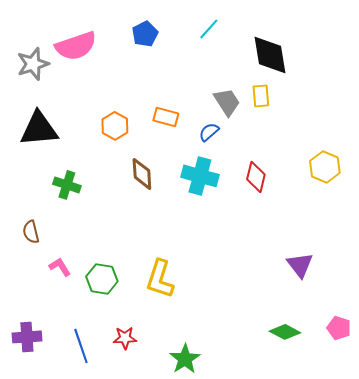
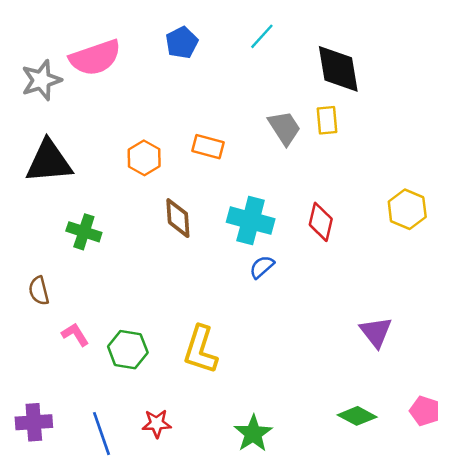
blue semicircle: (209, 132) -> (262, 267), moved
green star: (185, 359) -> (253, 434), moved

